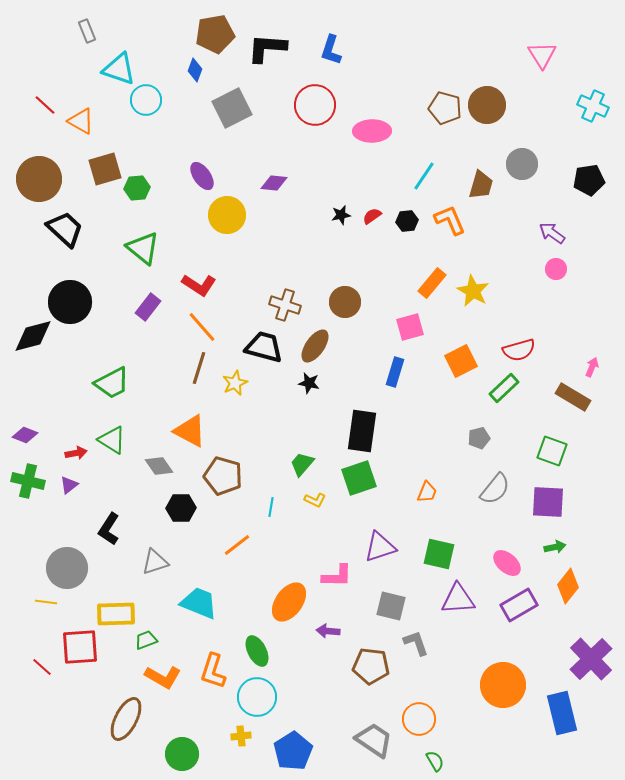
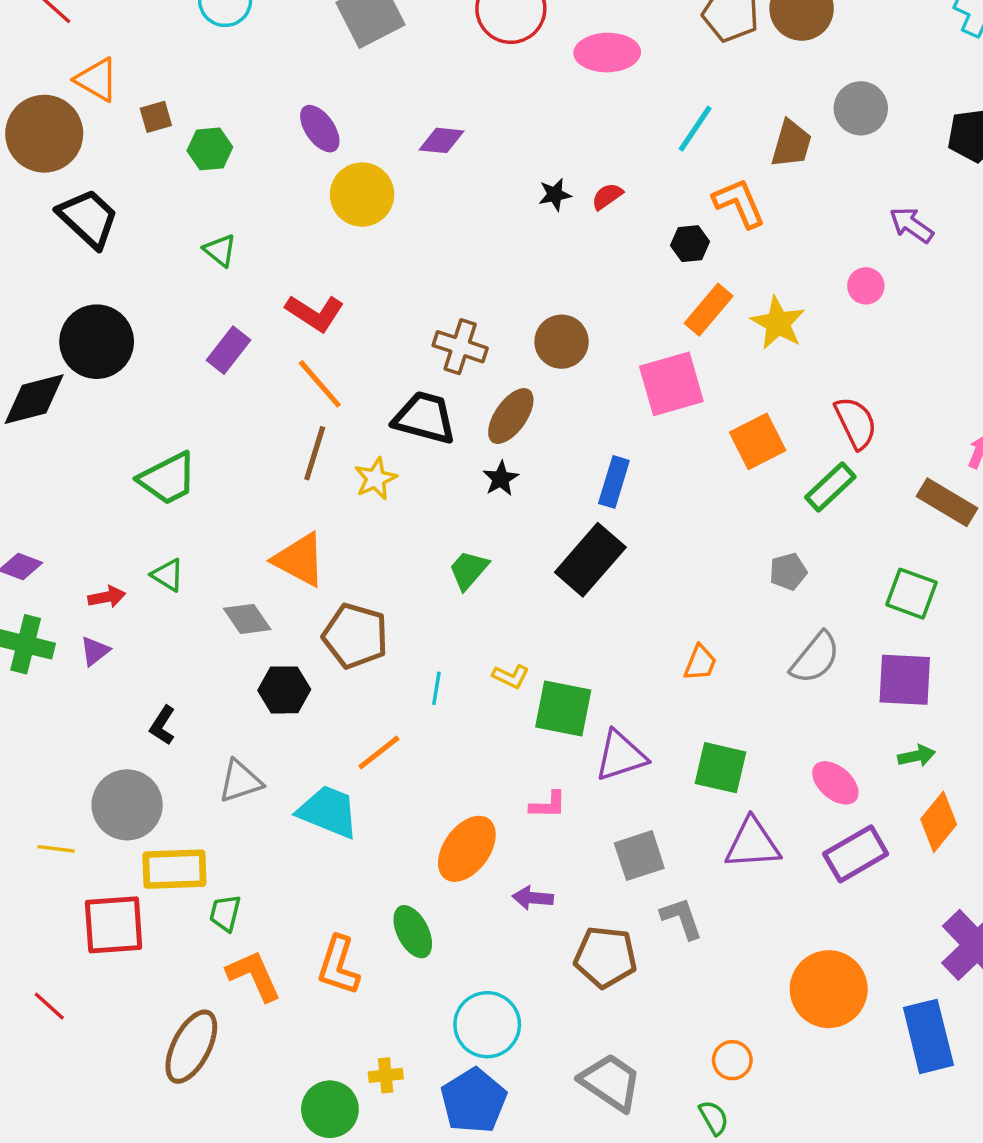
orange triangle: (81, 121) -> (97, 80), moved
brown square: (105, 169) -> (156, 117), size x0.6
black hexagon: (407, 221) -> (690, 244), moved
green triangle: (143, 248) -> (220, 250), size x0.6
pink circle: (556, 269) -> (866, 286), moved
pink square: (410, 327) -> (671, 384), size x1.4
red semicircle: (519, 350) -> (856, 423), turned -100
blue rectangle: (395, 372) -> (614, 482), moved
black star: (309, 383) -> (501, 479), turned 30
black rectangle: (362, 431) -> (590, 560), turned 33
green triangle: (112, 440) -> (168, 575), size x0.7
green trapezoid: (302, 464) -> (469, 570), moved
green square: (359, 478) -> (563, 709), moved, turned 30
black L-shape: (109, 529) -> (163, 725), size x0.7
gray circle: (67, 568) -> (127, 805), moved
pink L-shape: (337, 576) -> (548, 805), size x0.7
cyan trapezoid: (199, 603) -> (328, 812), moved
gray square: (391, 606) -> (639, 856), turned -32
green trapezoid: (146, 640) -> (225, 913), turned -55
red line: (42, 667) -> (49, 1006), moved
orange L-shape: (163, 677) -> (254, 976), turned -144
cyan circle: (257, 697) -> (487, 1025), moved
orange circle: (419, 719) -> (732, 1060), moved, size x0.7
green circle: (182, 754) -> (330, 1109), moved

